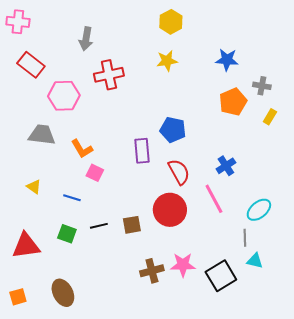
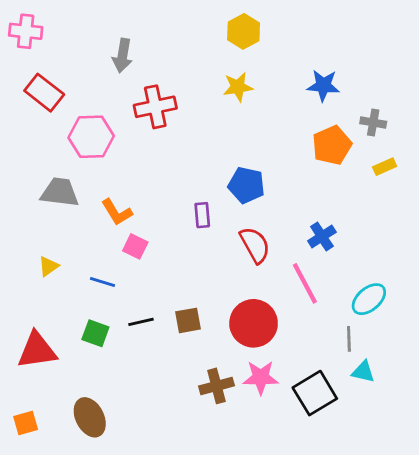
yellow rectangle: (270, 117) -> (385, 167), turned 35
purple rectangle: (142, 151) -> (202, 215), size x0.7
yellow triangle: (34, 187) -> (48, 266), turned 49
red circle: (170, 210) -> (254, 323), moved

